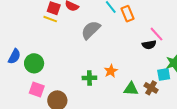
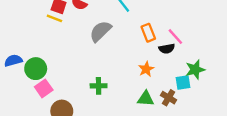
orange rectangle: (127, 14) -> (148, 33), moved
blue semicircle: (14, 56) -> (13, 61), turned -133
orange star: (111, 71) -> (146, 69), moved
pink square: (37, 89) -> (44, 88), moved, turned 35

